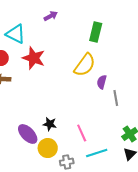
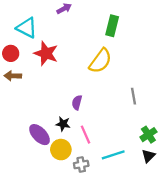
purple semicircle: (102, 82) -> (77, 103), moved
pink line: (82, 133) -> (85, 135), moved

